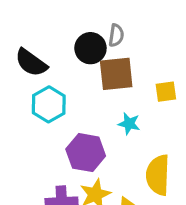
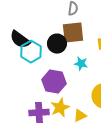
black circle: (90, 48) -> (57, 44), moved
black semicircle: (31, 63) -> (20, 40), moved

